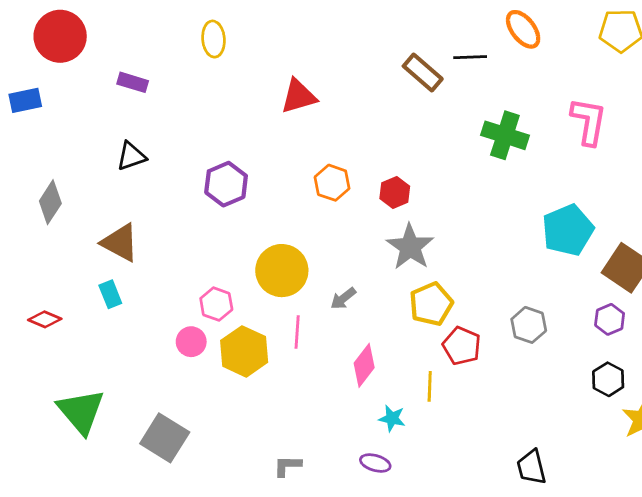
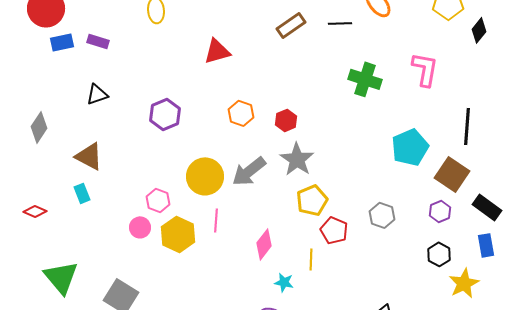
brown rectangle: (423, 73) -> (291, 25), moved, turned -76
blue rectangle: (25, 100) -> (62, 42), moved
gray arrow: (343, 298) -> (249, 171), moved, size x1.8

